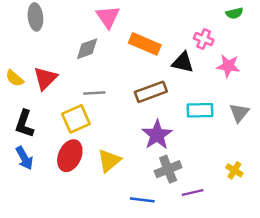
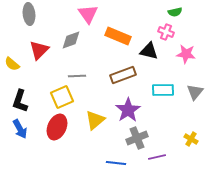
green semicircle: (234, 13) -> (175, 12), moved
red triangle: (45, 78) -> (39, 50), moved
yellow triangle: (109, 161) -> (95, 120), moved

